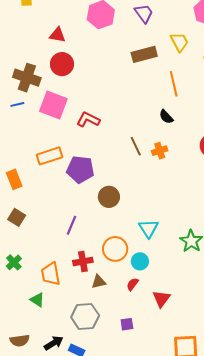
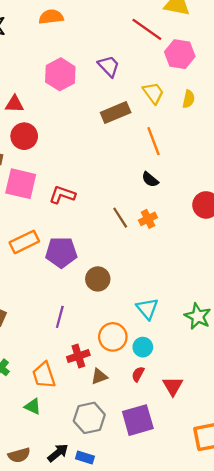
purple square: (127, 324) -> (138, 420), size x2.0

